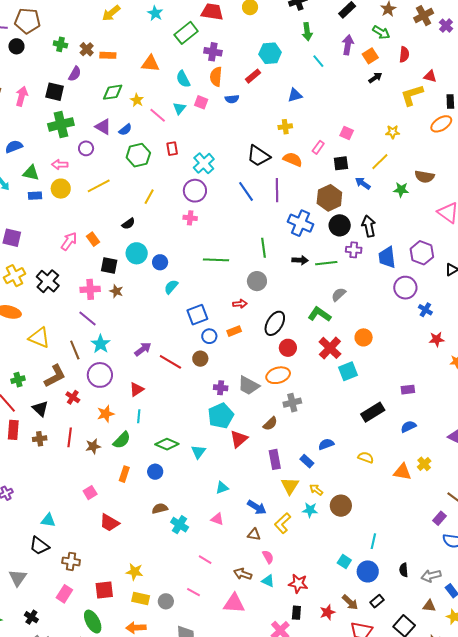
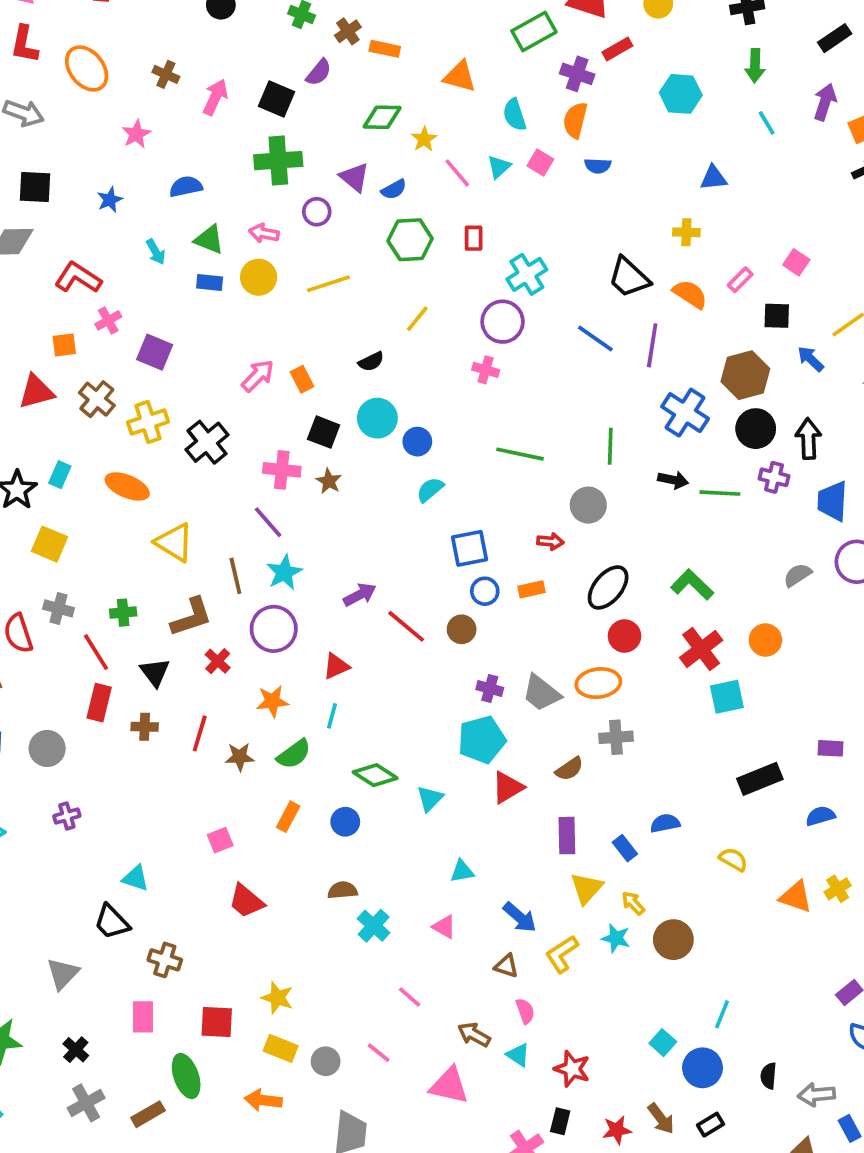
red rectangle: (253, 76) -> (617, 49), moved
blue line: (246, 191) -> (595, 338), turned -30
gray semicircle: (339, 295) -> (797, 575), moved
pink rectangle: (64, 594) -> (143, 1017), turned -42

